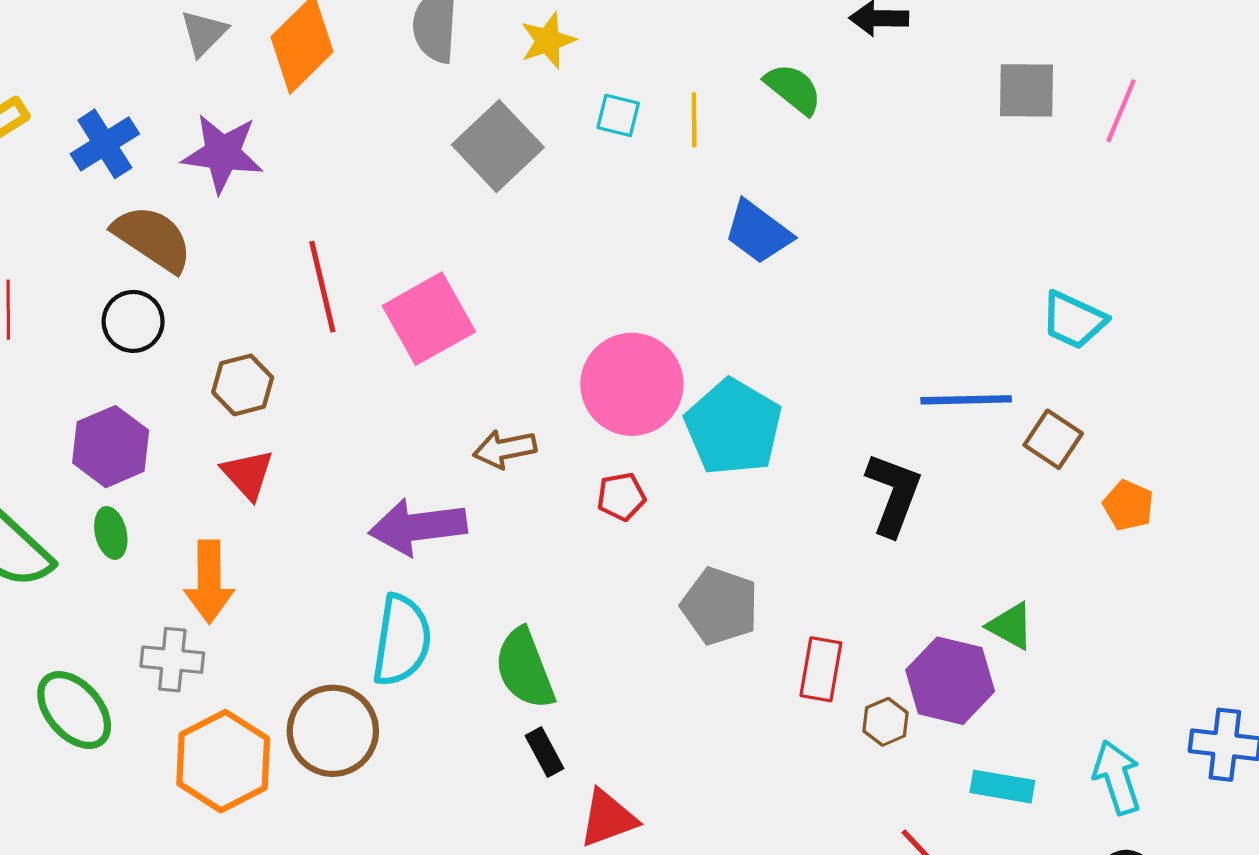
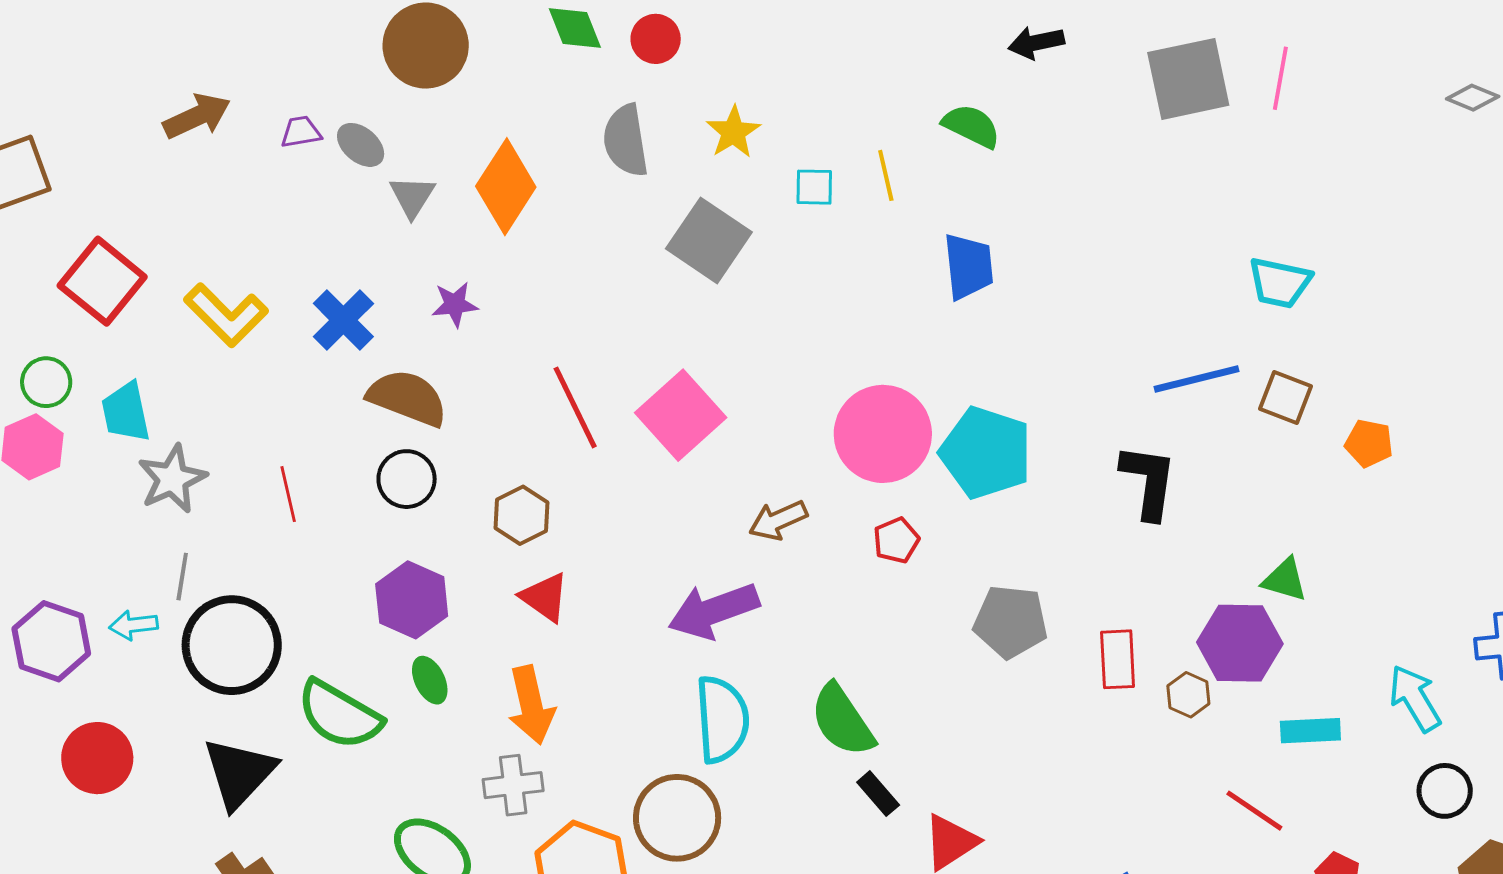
gray square: (1026, 90) -> (1188, 79), size x1.4
purple star: (223, 153) -> (455, 304), size x0.6
blue trapezoid: (758, 232) -> (968, 266), turned -120

